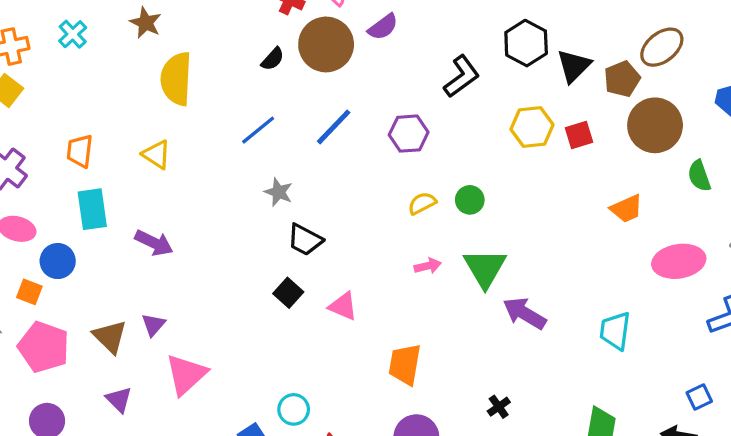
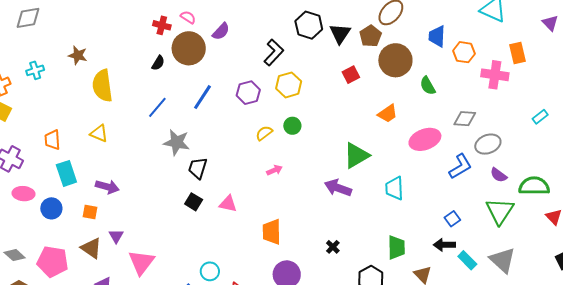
cyan cross: (73, 34) -> (35, 70), turned 36
yellow hexagon: (532, 127) -> (289, 85), moved
gray star: (279, 192) -> (177, 142), size x1.5
black trapezoid: (305, 240) -> (198, 168), turned 90
green triangle: (485, 268) -> (356, 155), moved, turned 40
orange square: (29, 292) -> (90, 212), moved

